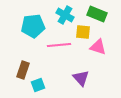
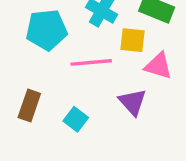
purple triangle: (81, 78) -> (132, 102), moved
cyan square: (38, 85) -> (76, 119), moved, turned -32

